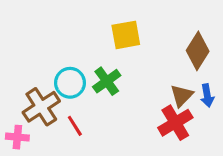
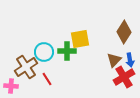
yellow square: (126, 35) -> (80, 39), moved
green cross: (107, 81) -> (67, 51), turned 36
red cross: (175, 123) -> (124, 77), moved

